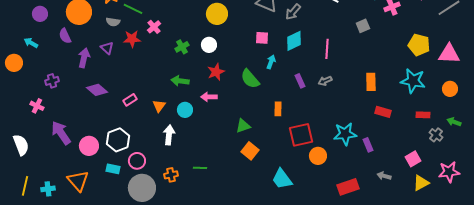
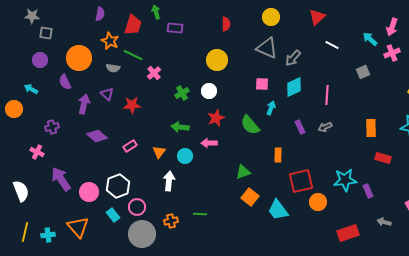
red star: (132, 39) -> (132, 105), moved
cyan rectangle: (113, 169) -> (113, 215), turned 40
cyan trapezoid: (282, 179) -> (278, 210), moved

